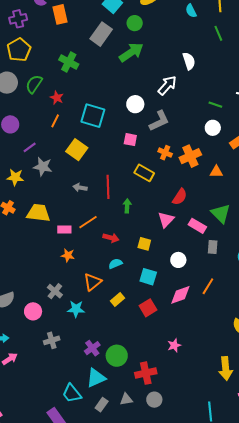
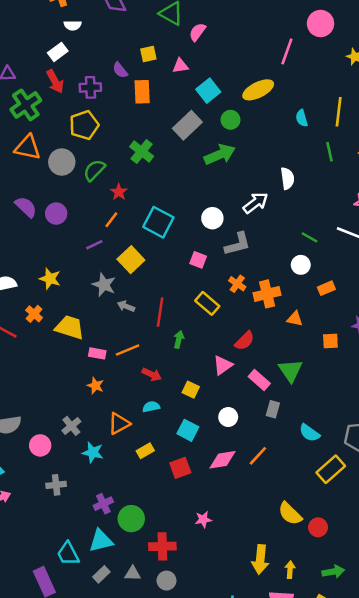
purple line: (30, 147) -> (94, 245), moved
gray star: (43, 167) -> (104, 285), moved

